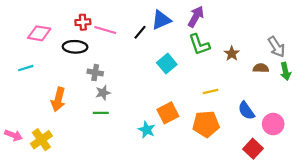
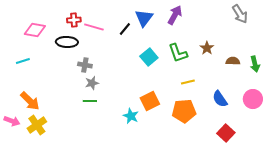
blue triangle: (161, 20) -> (144, 18), turned -30
green L-shape: (199, 45) -> (178, 53), moved
gray arrow: (277, 47) -> (240, 14), moved
orange arrow: (58, 99) -> (30, 101), moved, turned -60
pink circle: (273, 124) -> (253, 99), moved

